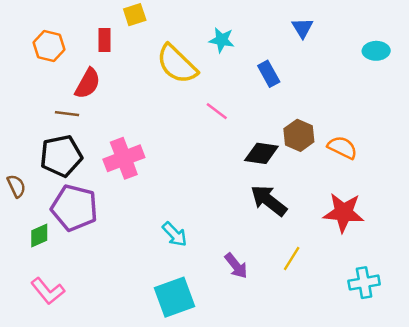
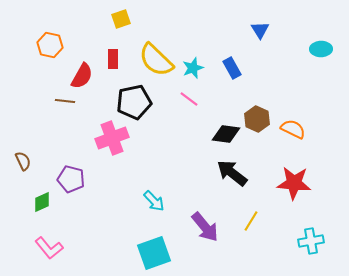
red rectangle: (105, 40) -> (113, 59), moved
cyan star: (222, 40) -> (193, 68), moved, turned -30
black pentagon: (61, 156) -> (134, 102), moved
purple pentagon: (74, 208) -> (71, 179), size x0.7
purple arrow: (236, 266) -> (205, 227), size x1.4

